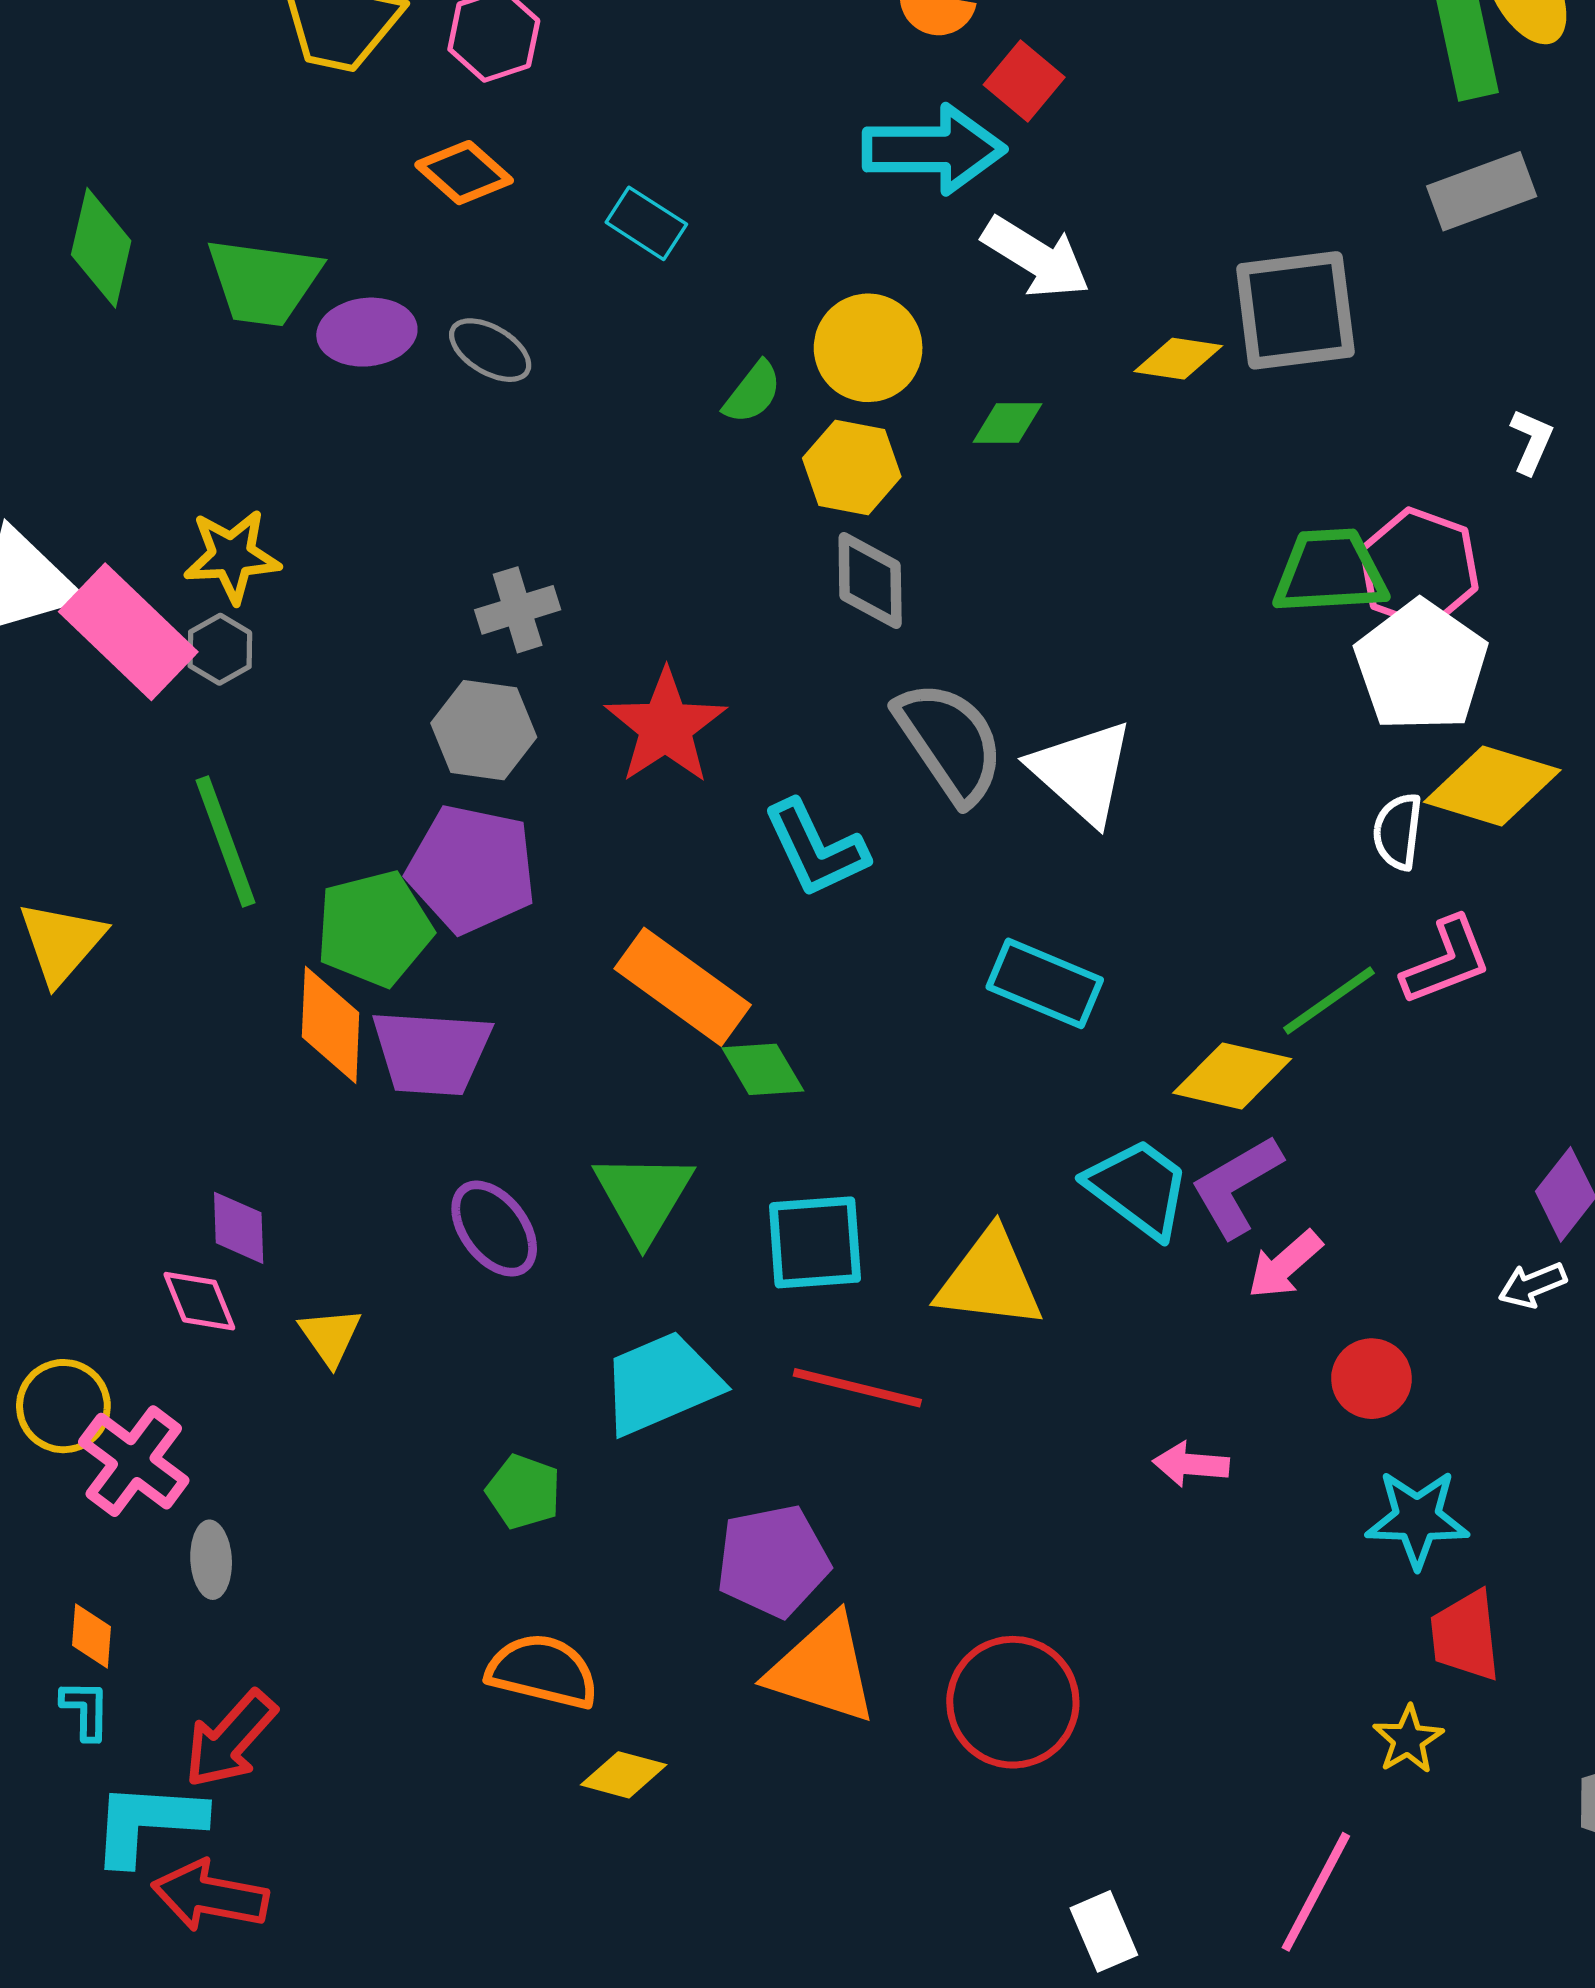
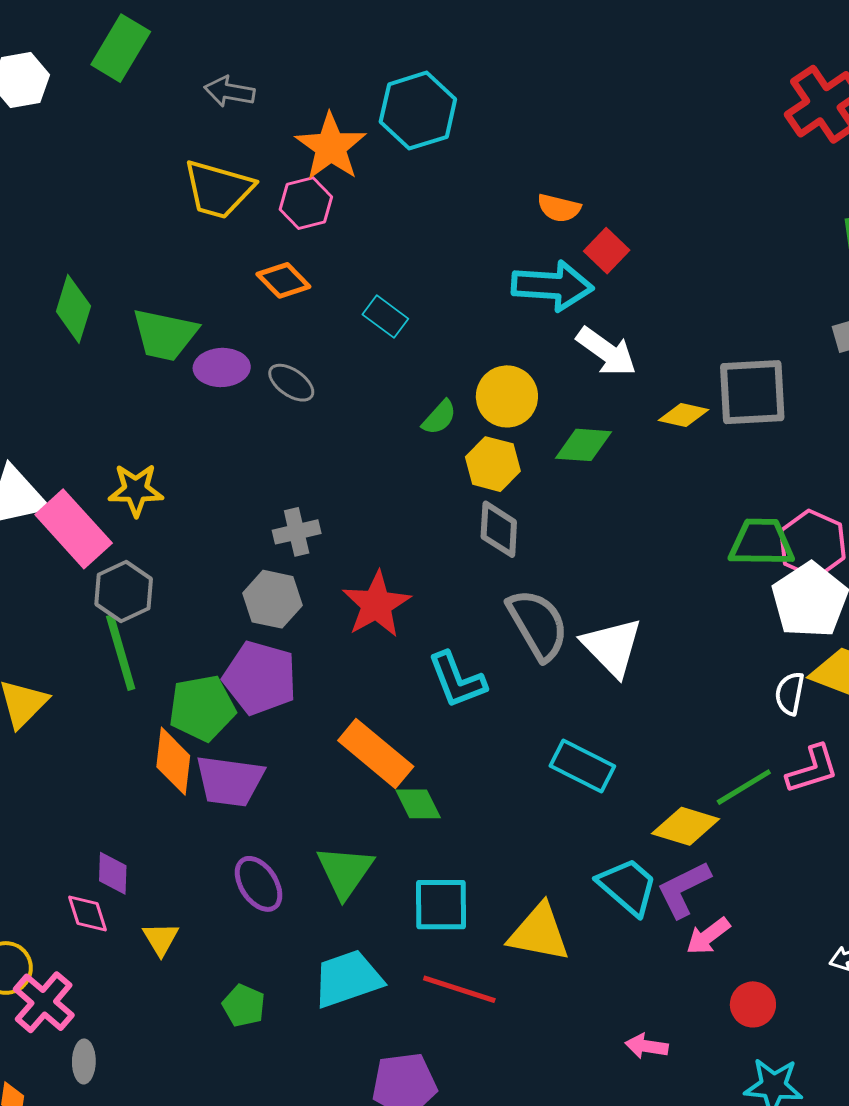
green diamond: (1007, 423) -> (583, 445), size x1.4
gray hexagon: (220, 649) -> (124, 592), moved, size x1.5
green pentagon: (523, 1492) -> (244, 1005), moved

